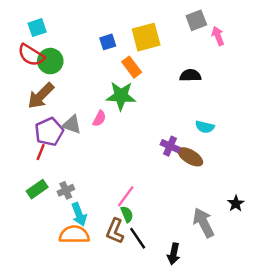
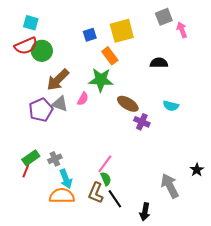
cyan square: (37, 28) -> (31, 23), turned 35
red semicircle: (31, 55) -> (26, 46), turned -55
brown arrow: (41, 96) -> (58, 80), moved
red line: (41, 152) -> (26, 171), moved
brown ellipse: (190, 157) -> (128, 104), moved

